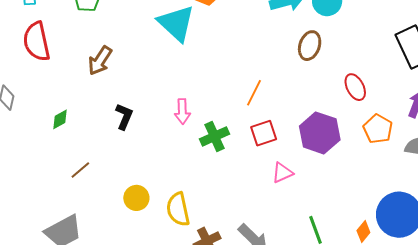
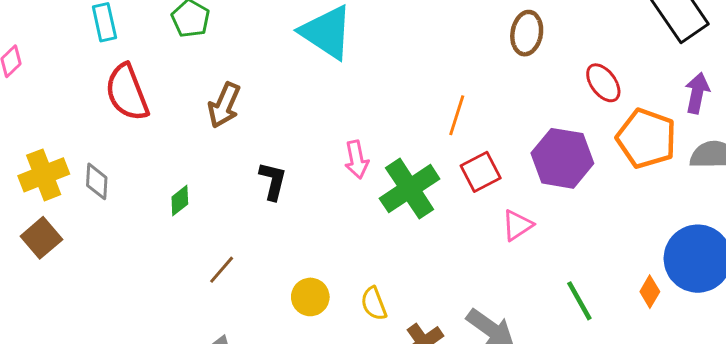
orange pentagon: (378, 129) -> (646, 138), size x1.4
green cross: (215, 136) -> (410, 189), size x1.4
yellow semicircle: (178, 209) -> (374, 304), size x0.7

